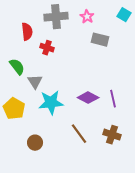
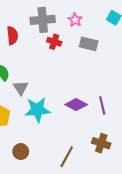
red cross: (47, 48) -> (54, 42), moved
brown line: (79, 134) -> (67, 157), moved, turned 65

